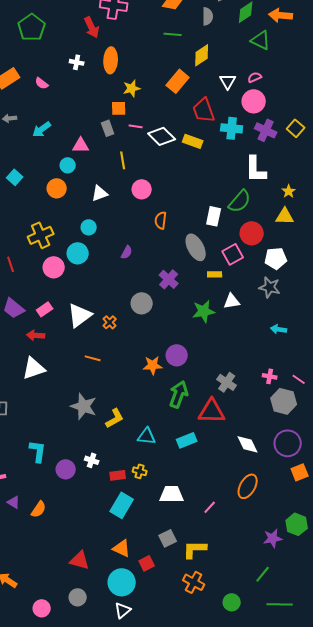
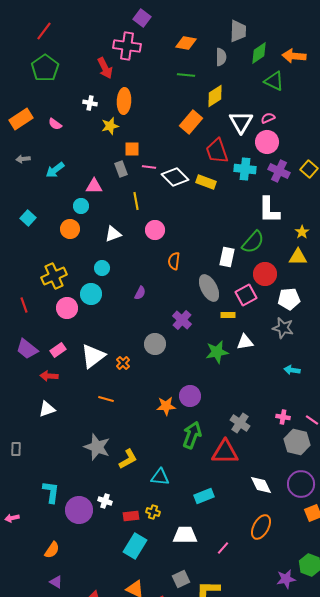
white triangle: (228, 81) -> (241, 122), size x1.4
yellow star: (132, 88) -> (110, 126), moved
white triangle: (34, 368) -> (47, 409), size x0.7
cyan rectangle: (187, 440) -> (204, 496), moved
purple circle: (66, 469) -> (79, 510), size x1.4
purple triangle: (14, 502) -> (56, 582), moved

